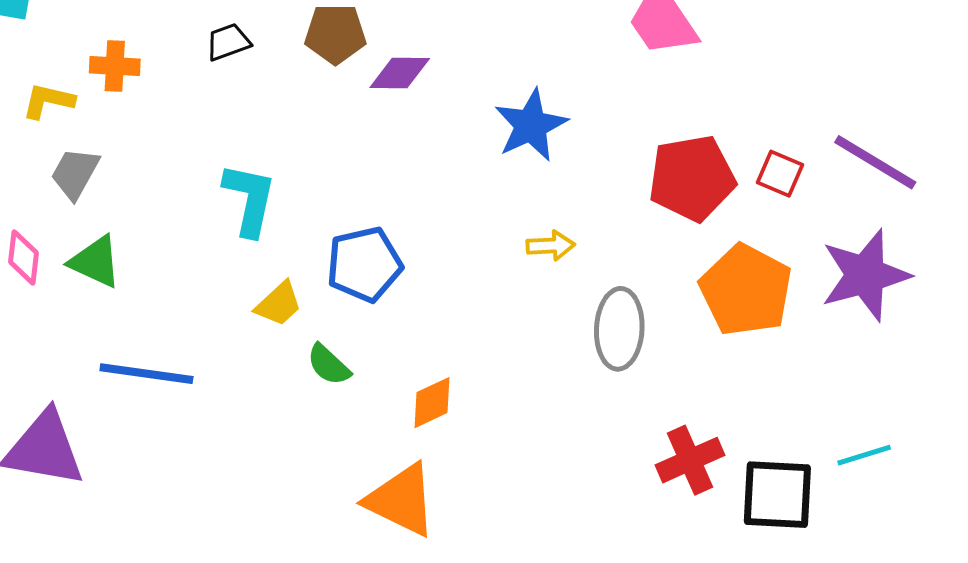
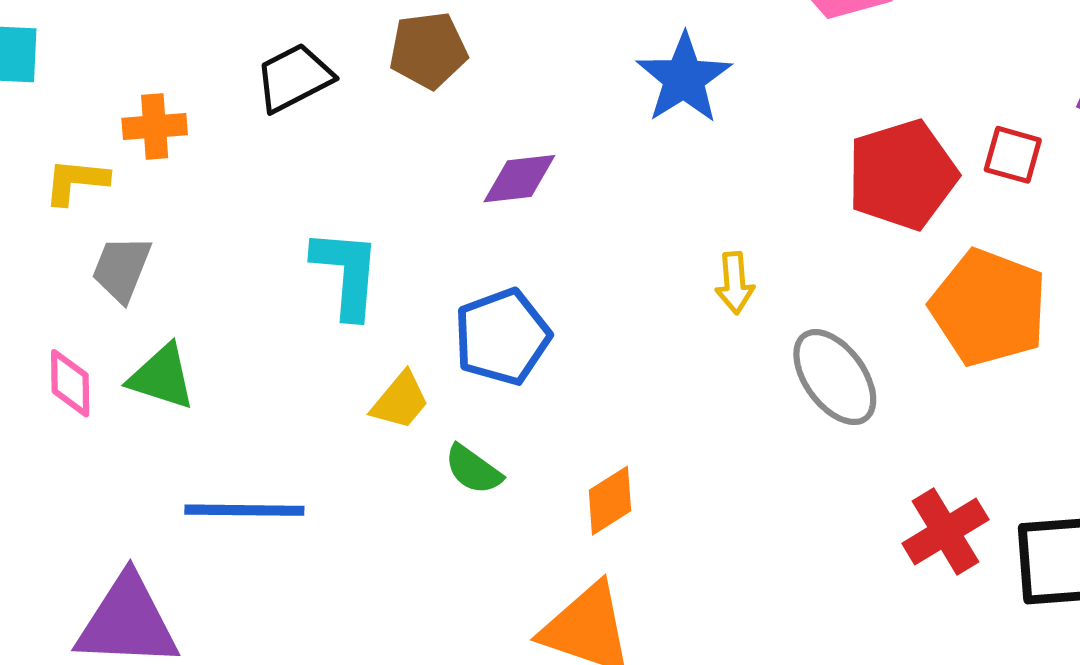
black trapezoid: (228, 42) -> (294, 78), size x1.4
purple diamond: (400, 73) -> (519, 179), moved
blue star: (531, 125) -> (684, 78), moved
yellow arrow: (551, 246) -> (735, 283), turned 96
gray ellipse: (619, 329) -> (835, 377), turned -32

